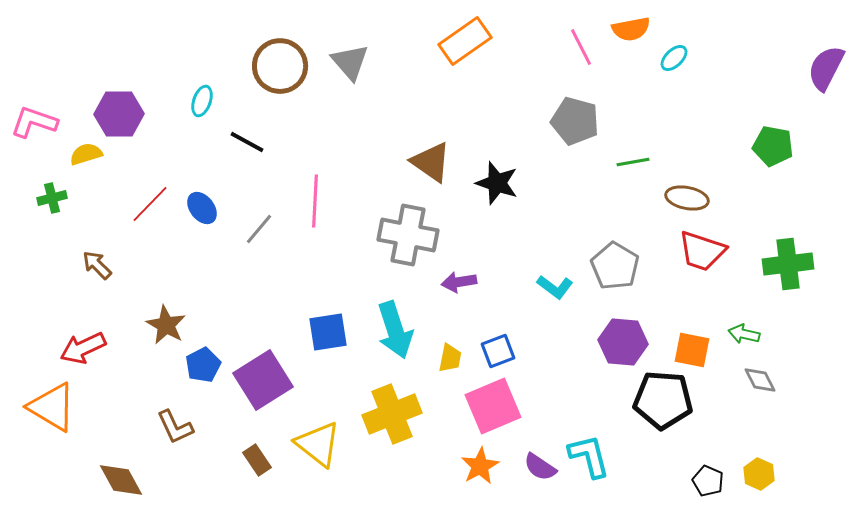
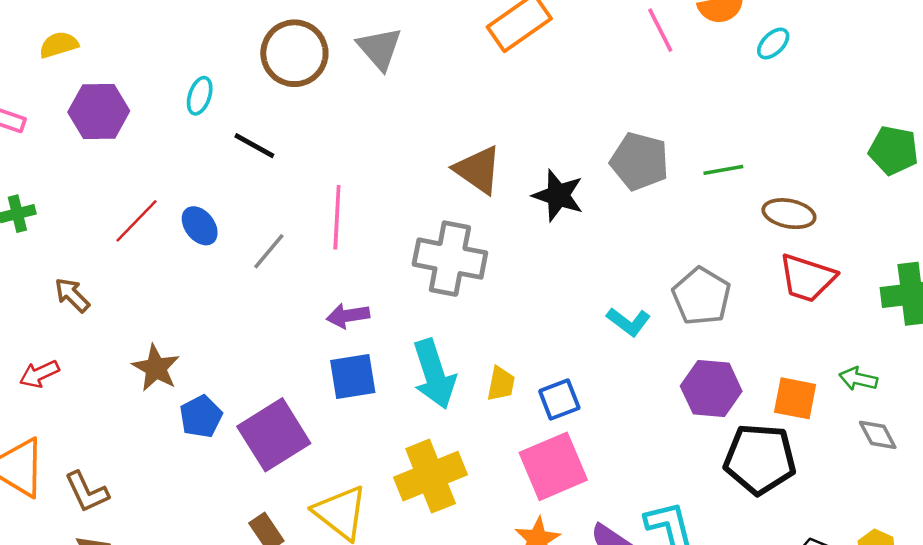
gray pentagon: (575, 121) -> (640, 161), moved
yellow semicircle: (86, 154) -> (59, 45), moved
purple arrow: (459, 282) -> (348, 316), moved
red arrow: (83, 348) -> (39, 374), moved, size x0.7
yellow trapezoid: (450, 358) -> (501, 384), moved
brown L-shape: (175, 427) -> (87, 492), moved

